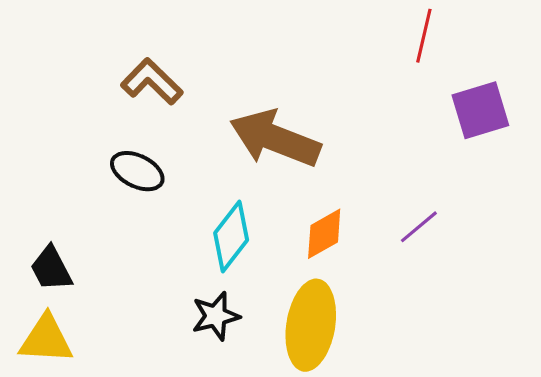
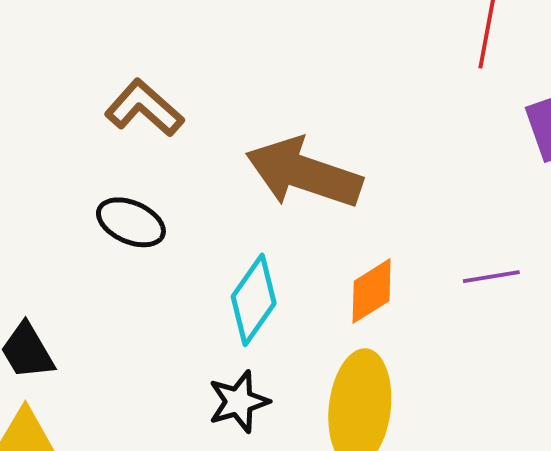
purple line: (419, 227) -> (491, 277), turned 33

